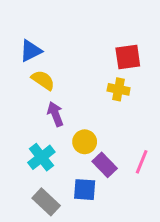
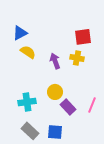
purple arrow: (55, 114) -> (55, 61), moved
cyan cross: (41, 157) -> (27, 102), turned 30
blue square: (85, 190) -> (55, 132), moved

